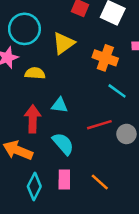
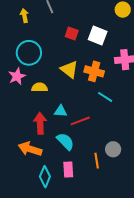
yellow triangle: (64, 43) -> (69, 69), moved, turned -42
red line: (99, 125) -> (80, 121), moved
gray circle: (126, 134) -> (113, 149), moved
orange line: (100, 182) -> (97, 161), moved, turned 42

